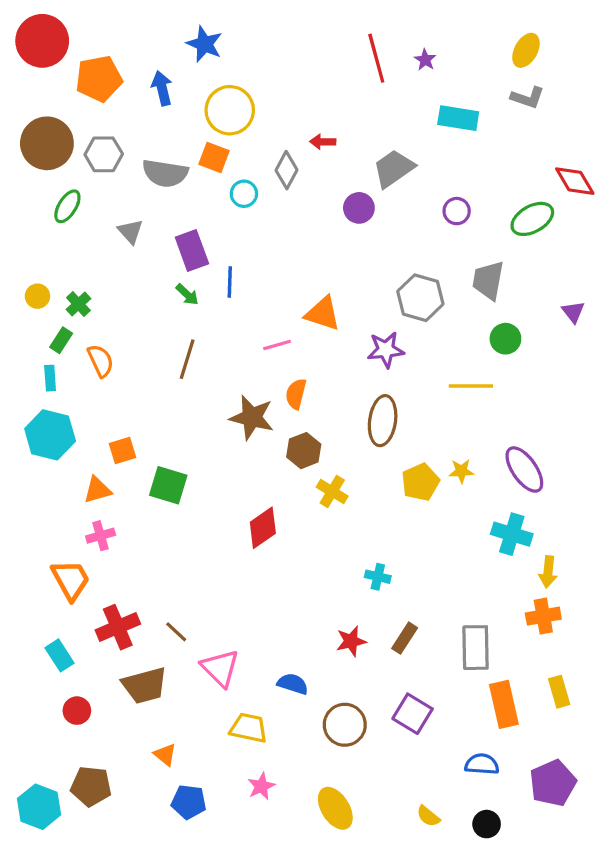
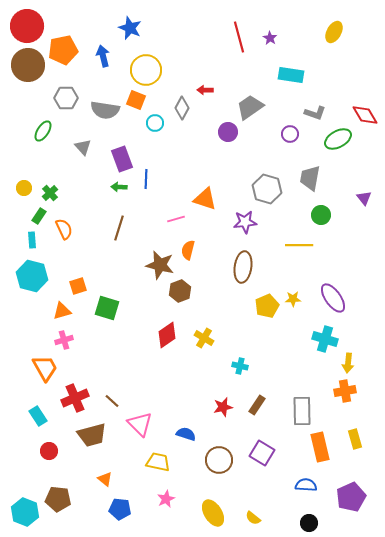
gray L-shape: (528, 98) -> (315, 113), moved
brown circle: (47, 143) -> (28, 65), moved
green arrow: (187, 295) -> (119, 187), turned 140
brown hexagon: (304, 451) -> (180, 291), moved
yellow cross: (332, 492) -> (204, 338), moved
yellow semicircle: (428, 816) -> (253, 518), moved

